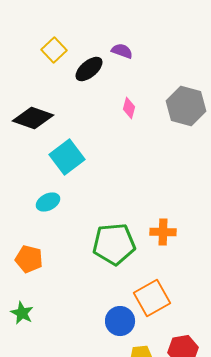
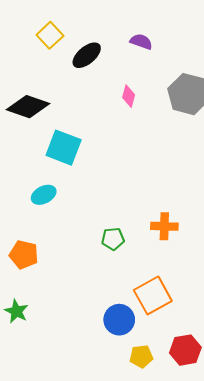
purple semicircle: (122, 51) -> (141, 42), moved
cyan square: (67, 157) -> (64, 148), turned -32
green pentagon: (114, 244) -> (113, 239), size x0.5

